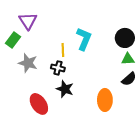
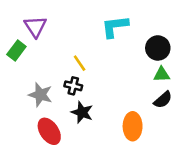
cyan L-shape: (84, 39) -> (115, 27), moved, turned -120
yellow line: (63, 50) -> (80, 63), turned -32
gray star: (28, 63) -> (40, 95), moved

